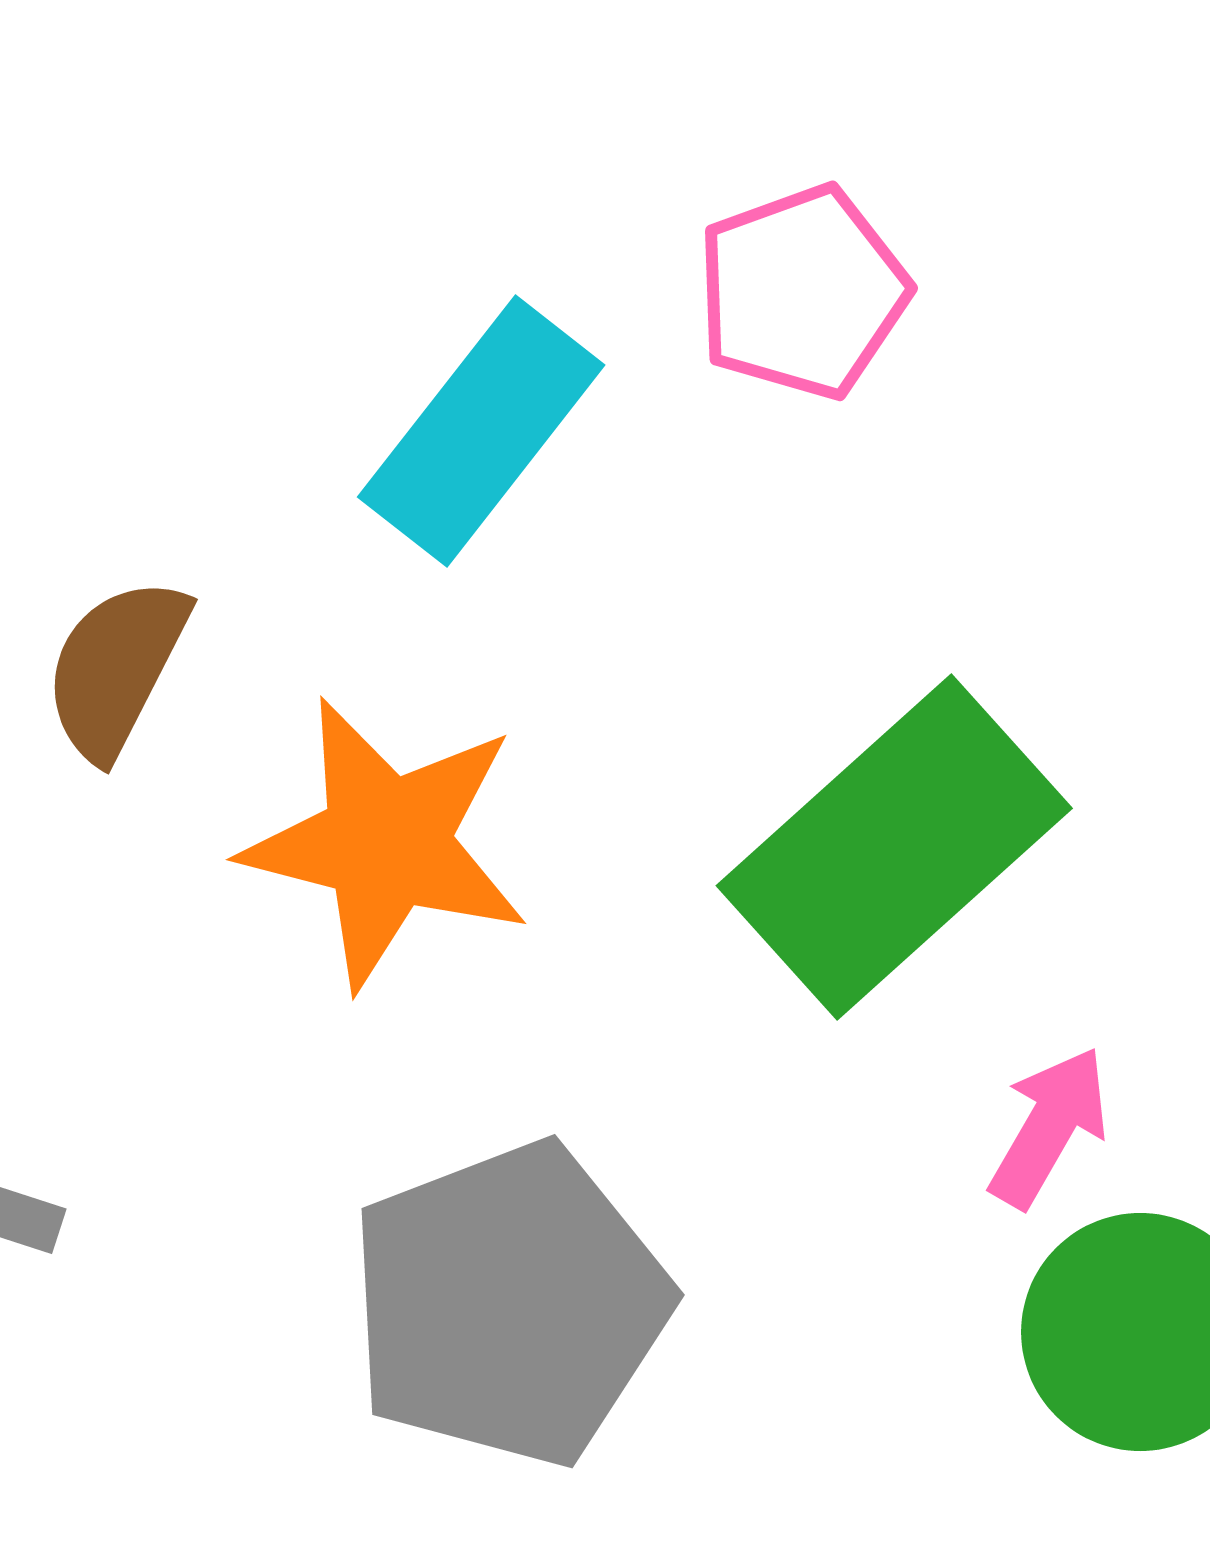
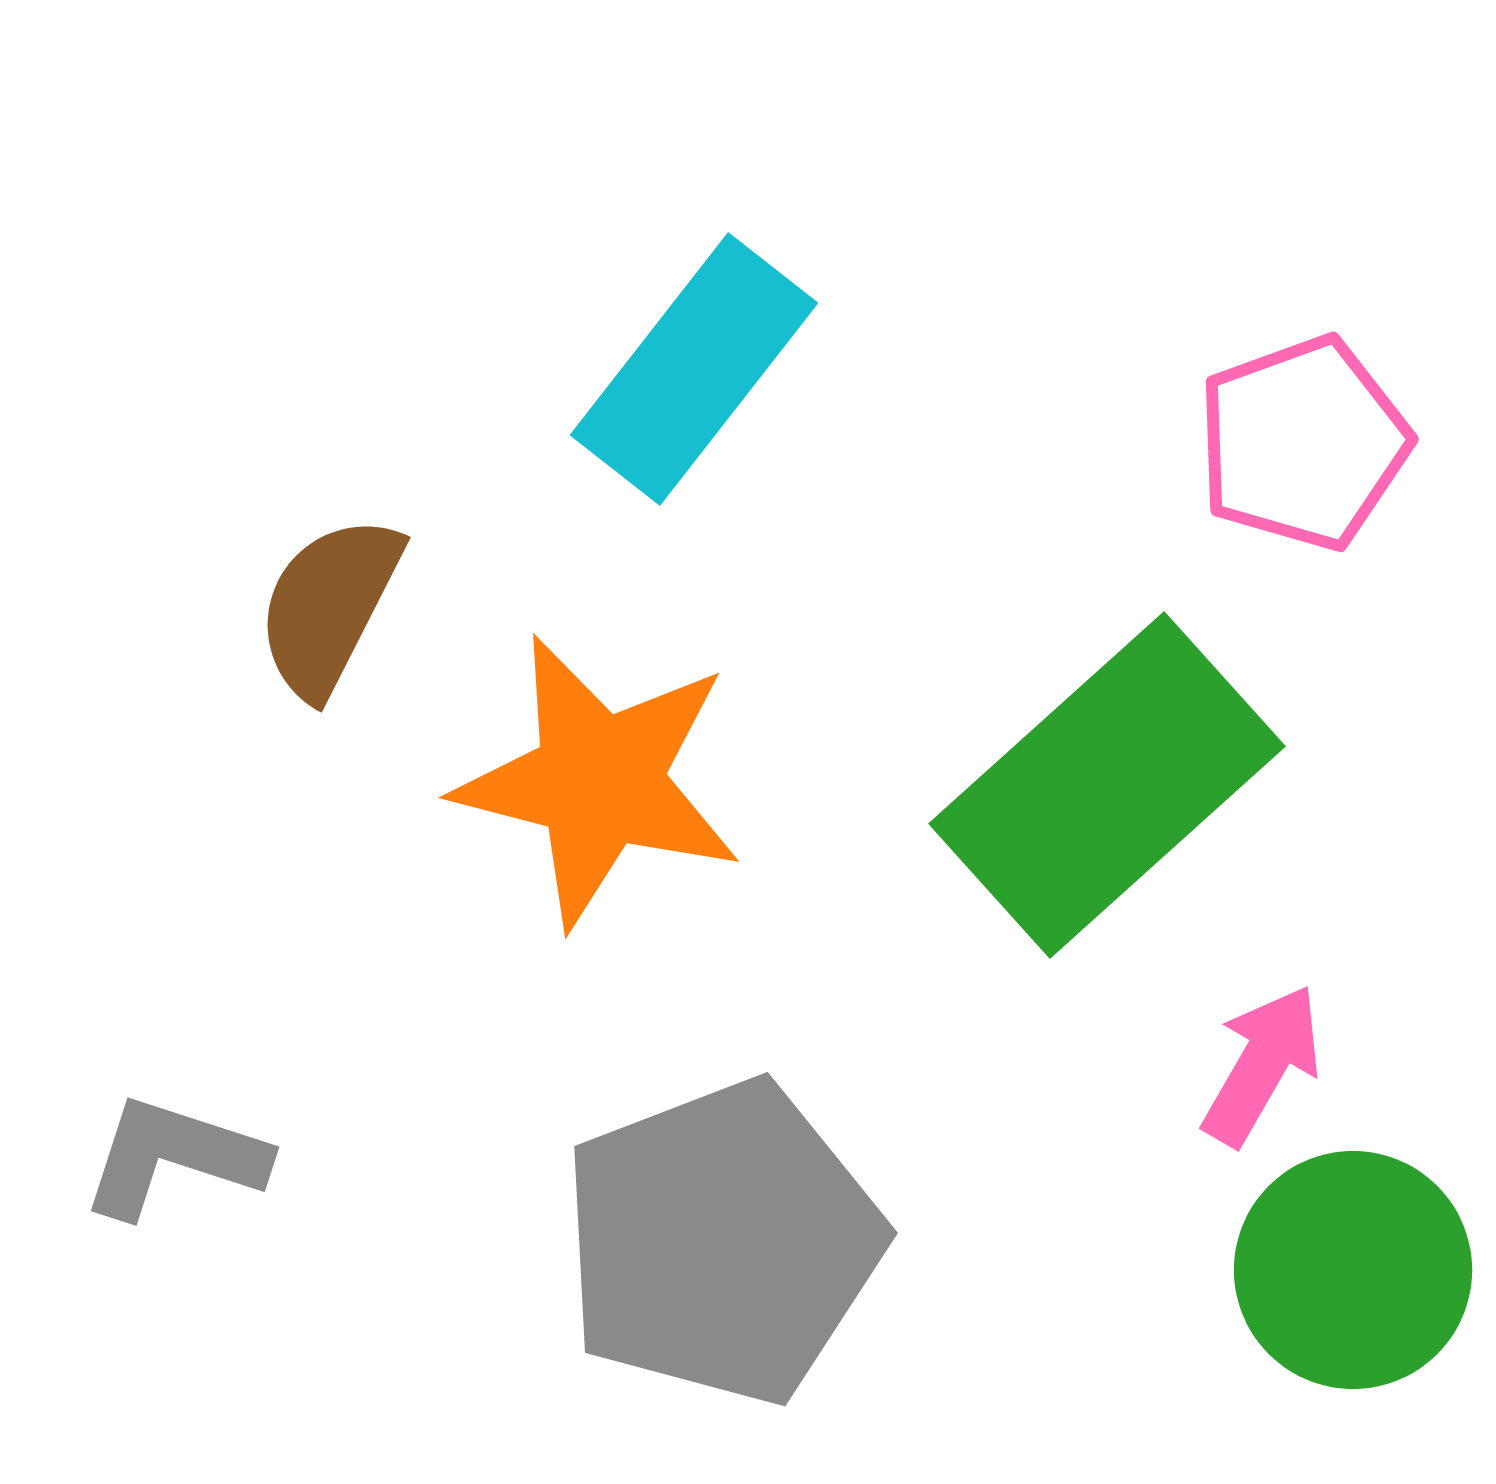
pink pentagon: (802, 292) -> (1303, 443), moved

